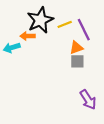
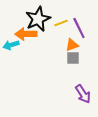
orange arrow: (28, 36) -> (26, 34), size x1.5

